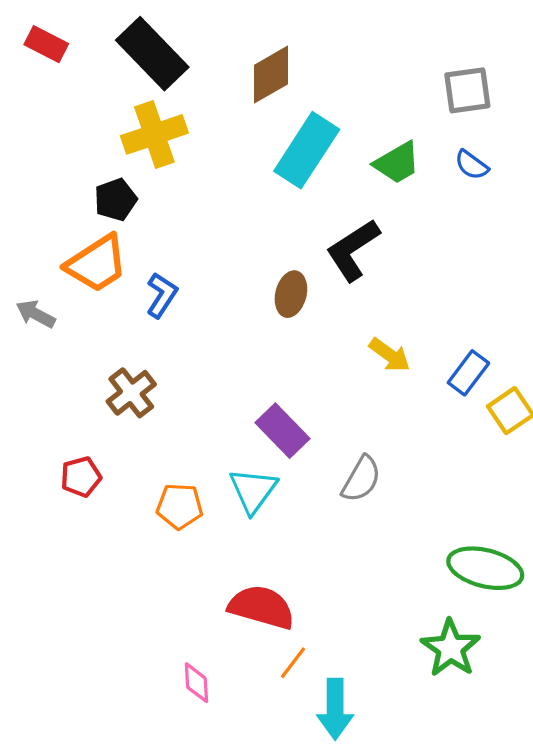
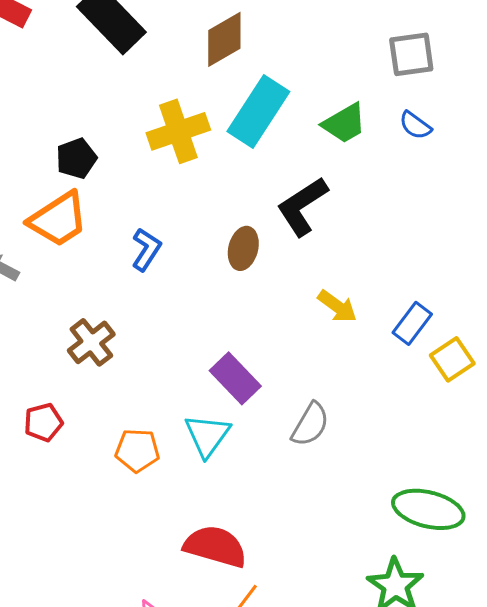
yellow cross: (154, 134) -> (178, 131), moved
blue L-shape: (162, 295) -> (146, 249), moved

